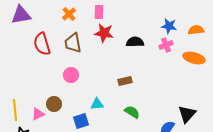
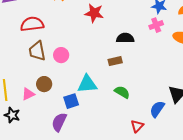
black semicircle: (135, 42) -> (125, 38), moved
brown trapezoid: (73, 43) -> (37, 51), moved
red semicircle: (42, 44) -> (32, 24), turned 100
cyan triangle: (97, 104) -> (87, 84), size x1.5

